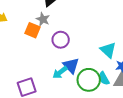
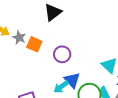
gray star: (43, 19) -> (19, 38), moved

